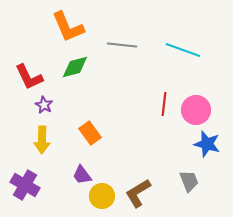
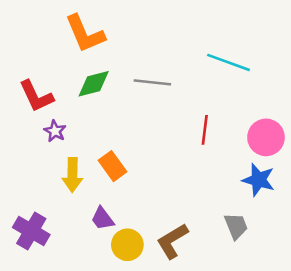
gray line: (122, 45) -> (152, 82), moved
pink circle: (196, 110) -> (266, 137), moved
yellow arrow: (42, 140) -> (72, 175), moved

